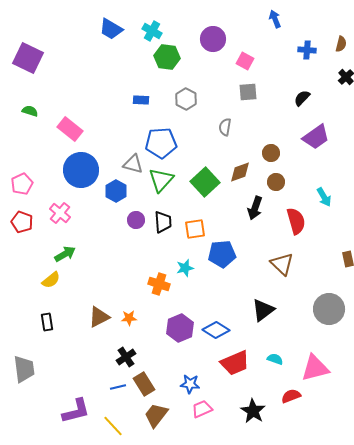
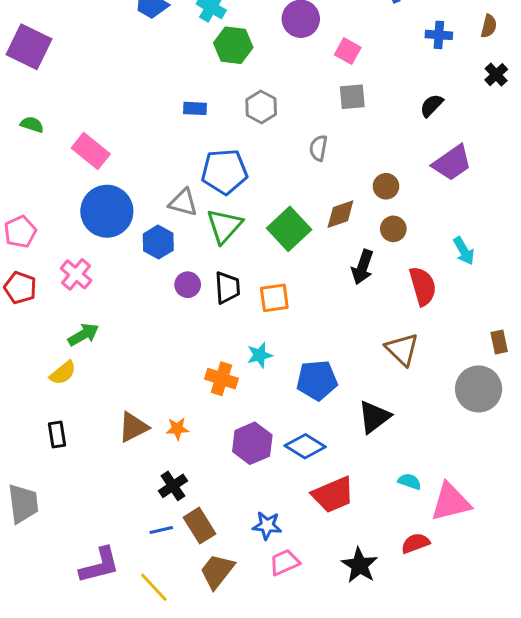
blue pentagon: (222, 254) -> (317, 380), moved
gray circle: (329, 309) -> (479, 389), moved
cyan semicircle: (275, 359) -> (409, 482), moved

